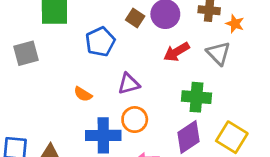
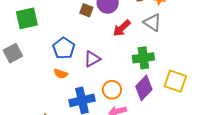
blue pentagon: (100, 42) -> (64, 48), moved
orange circle: (135, 120) -> (112, 90), moved

